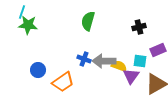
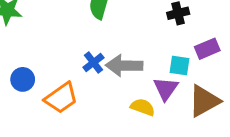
blue cross: (84, 59) -> (93, 63), turned 32
yellow semicircle: (119, 66) -> (143, 107), moved

